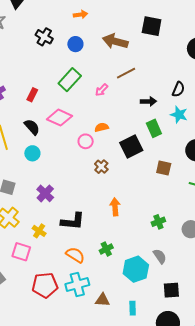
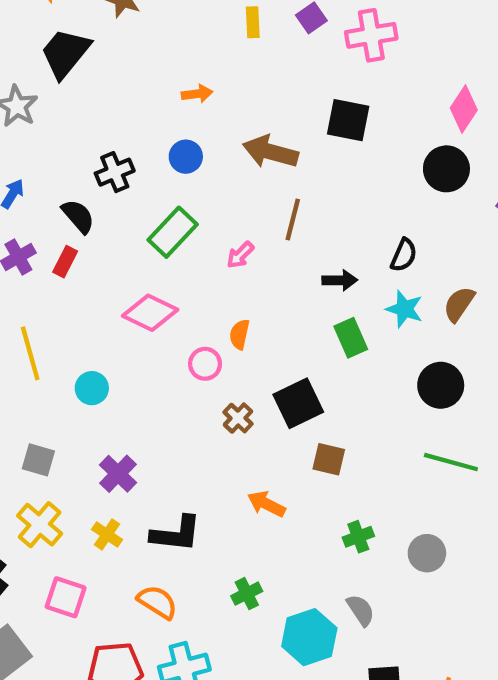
black cross: (44, 37) -> (115, 172), moved, turned 36
brown line: (126, 73) -> (293, 220), turned -48
red rectangle: (32, 95) -> (65, 262), moved
black semicircle: (32, 127) -> (78, 216), moved
orange semicircle: (102, 127) -> (239, 334), turned -64
black square: (131, 146) -> (298, 403), moved
brown square: (164, 168) -> (329, 459), moved
orange arrow: (115, 207) -> (266, 504), turned -60
yellow cross: (39, 231) -> (107, 534), moved
orange semicircle: (75, 255) -> (157, 602), moved

